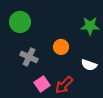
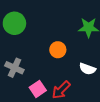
gray cross: (29, 57) -> (14, 68), moved

